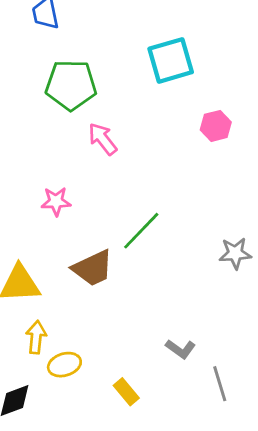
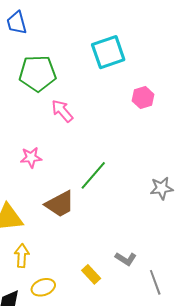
yellow ellipse: (64, 365) -> (43, 287), moved
yellow rectangle: (126, 392) -> (91, 274), moved

